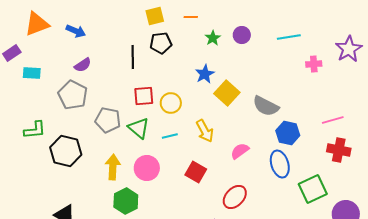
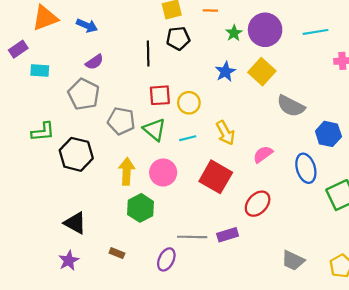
purple circle: (242, 35) -> (265, 30), size x1.8
yellow square: (227, 93) -> (262, 72), moved
blue hexagon: (288, 133) -> (328, 134), moved
red square: (196, 172) -> (216, 177), size x1.4

